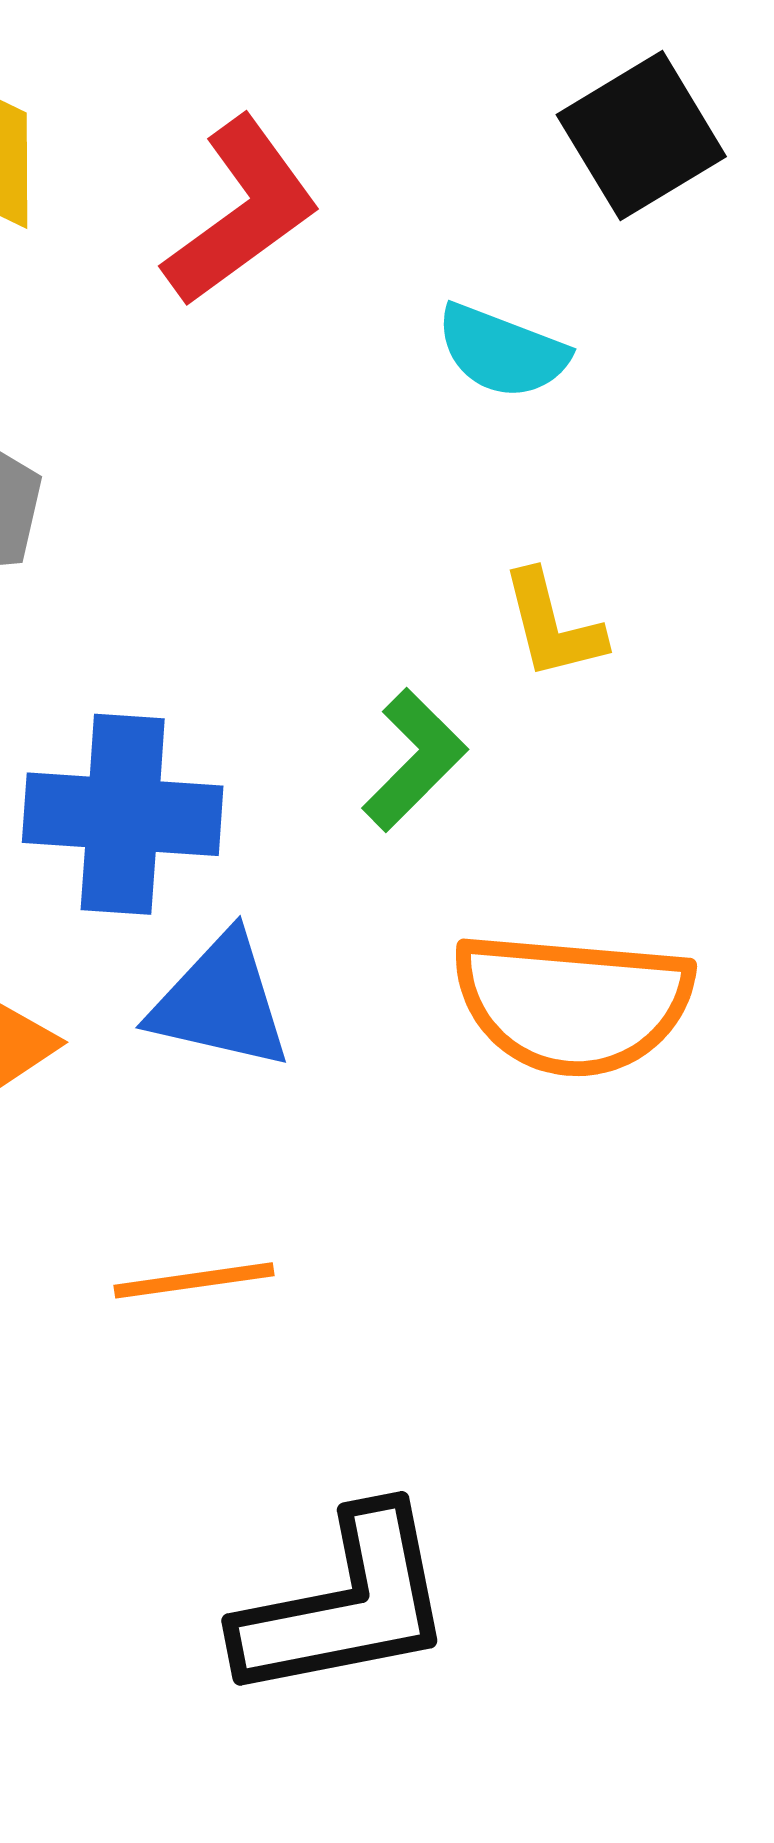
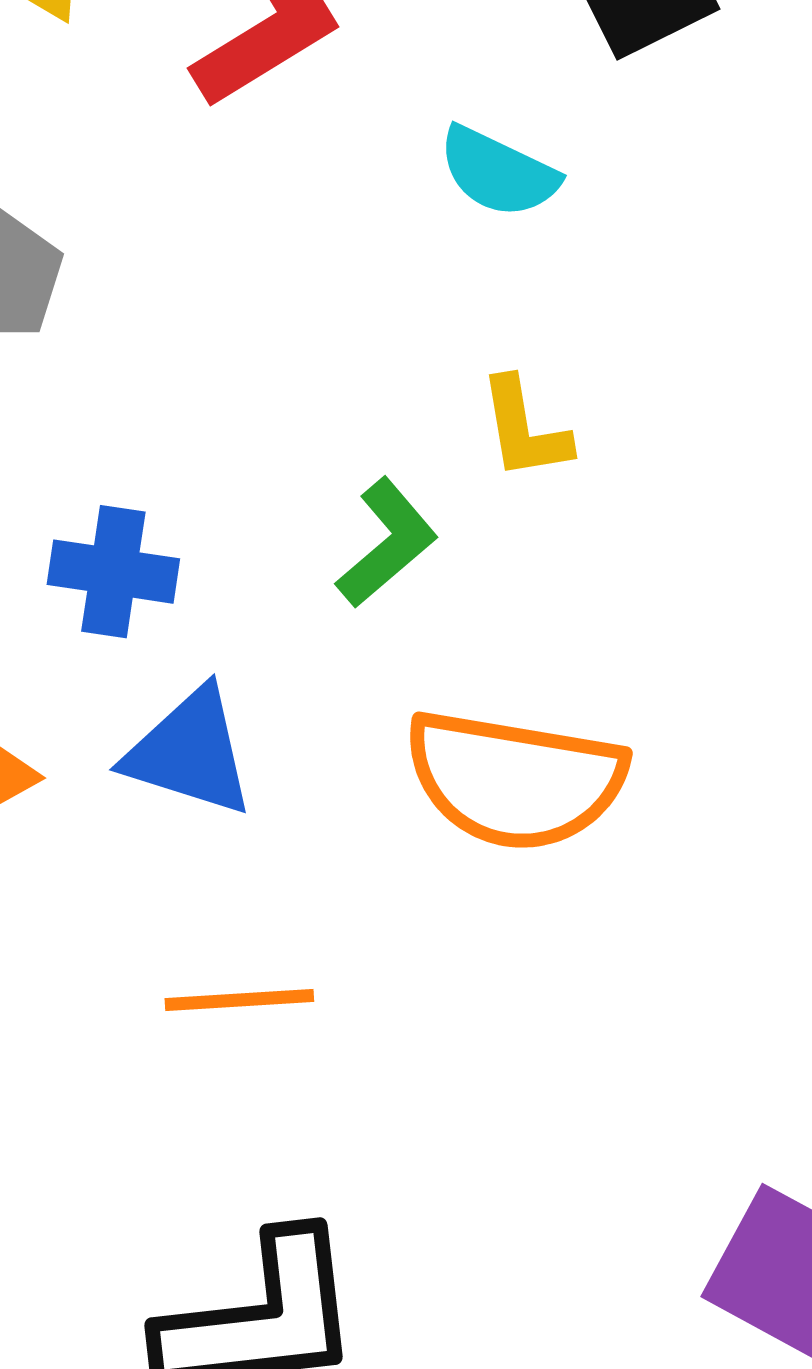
blue cross: (123, 814) -> (113, 572), size x0.7
orange line: (194, 1280) -> (239, 1000), moved

